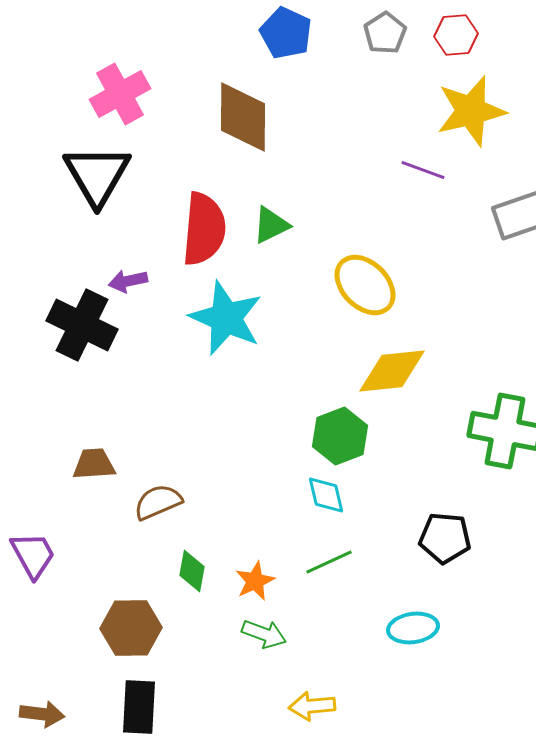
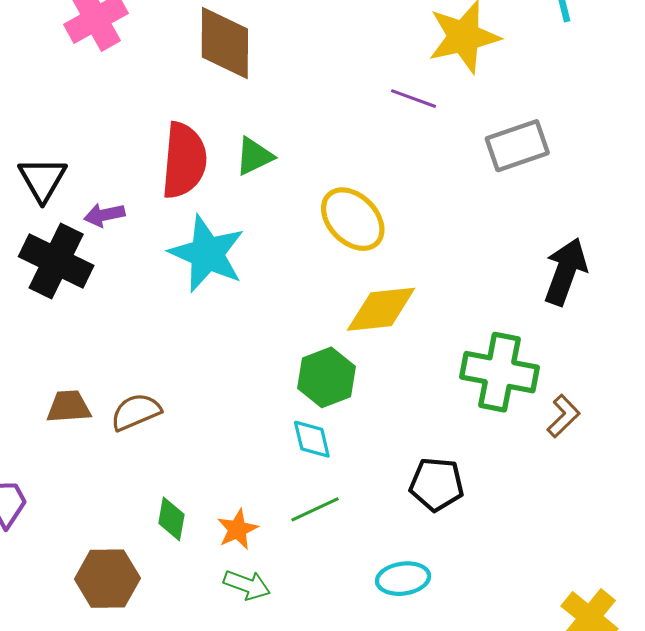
black triangle: (97, 175) -> (42, 179), moved, size x0.7
brown semicircle: (158, 502) -> (136, 412), moved

